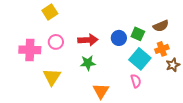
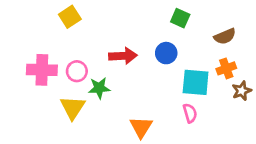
green square: (138, 34) -> (180, 18), moved
pink circle: (56, 42) -> (77, 71), moved
cyan square: (140, 59) -> (196, 82), turned -35
green star: (88, 63) -> (99, 88), moved

